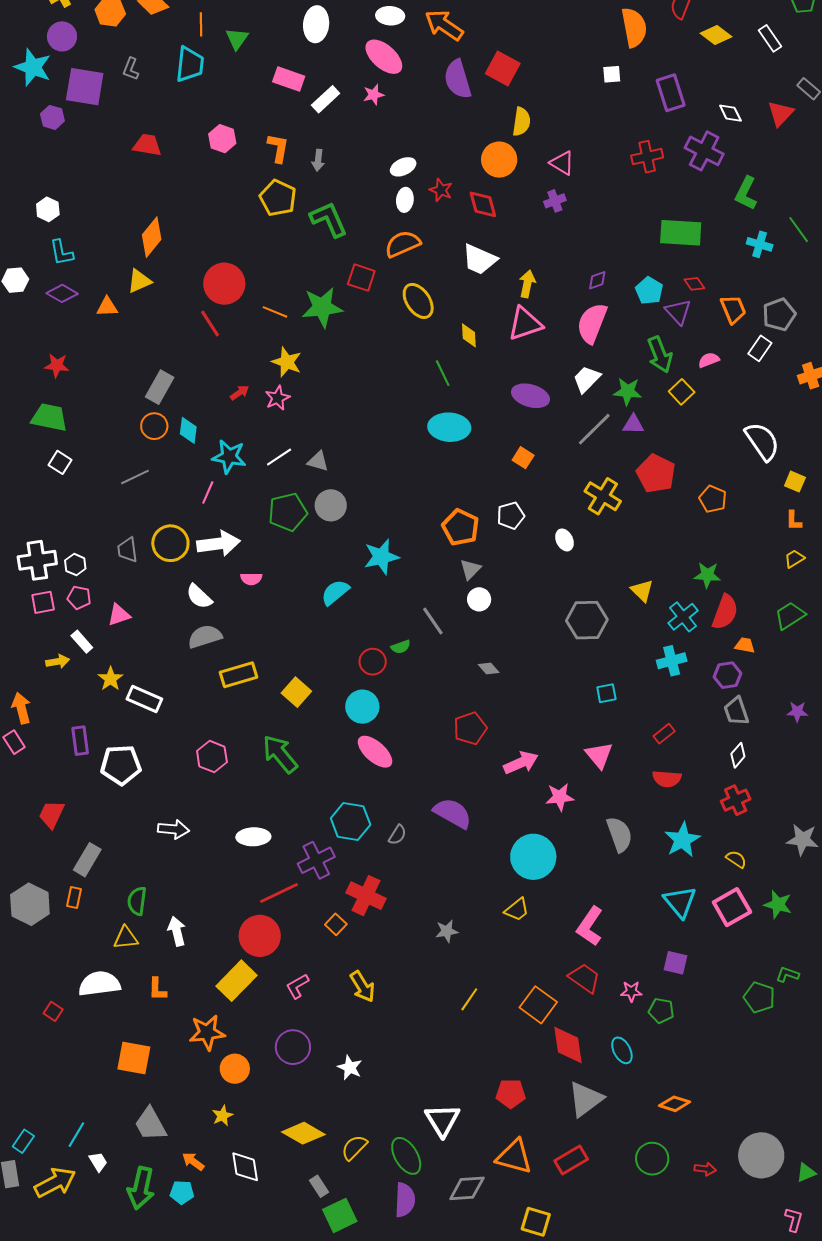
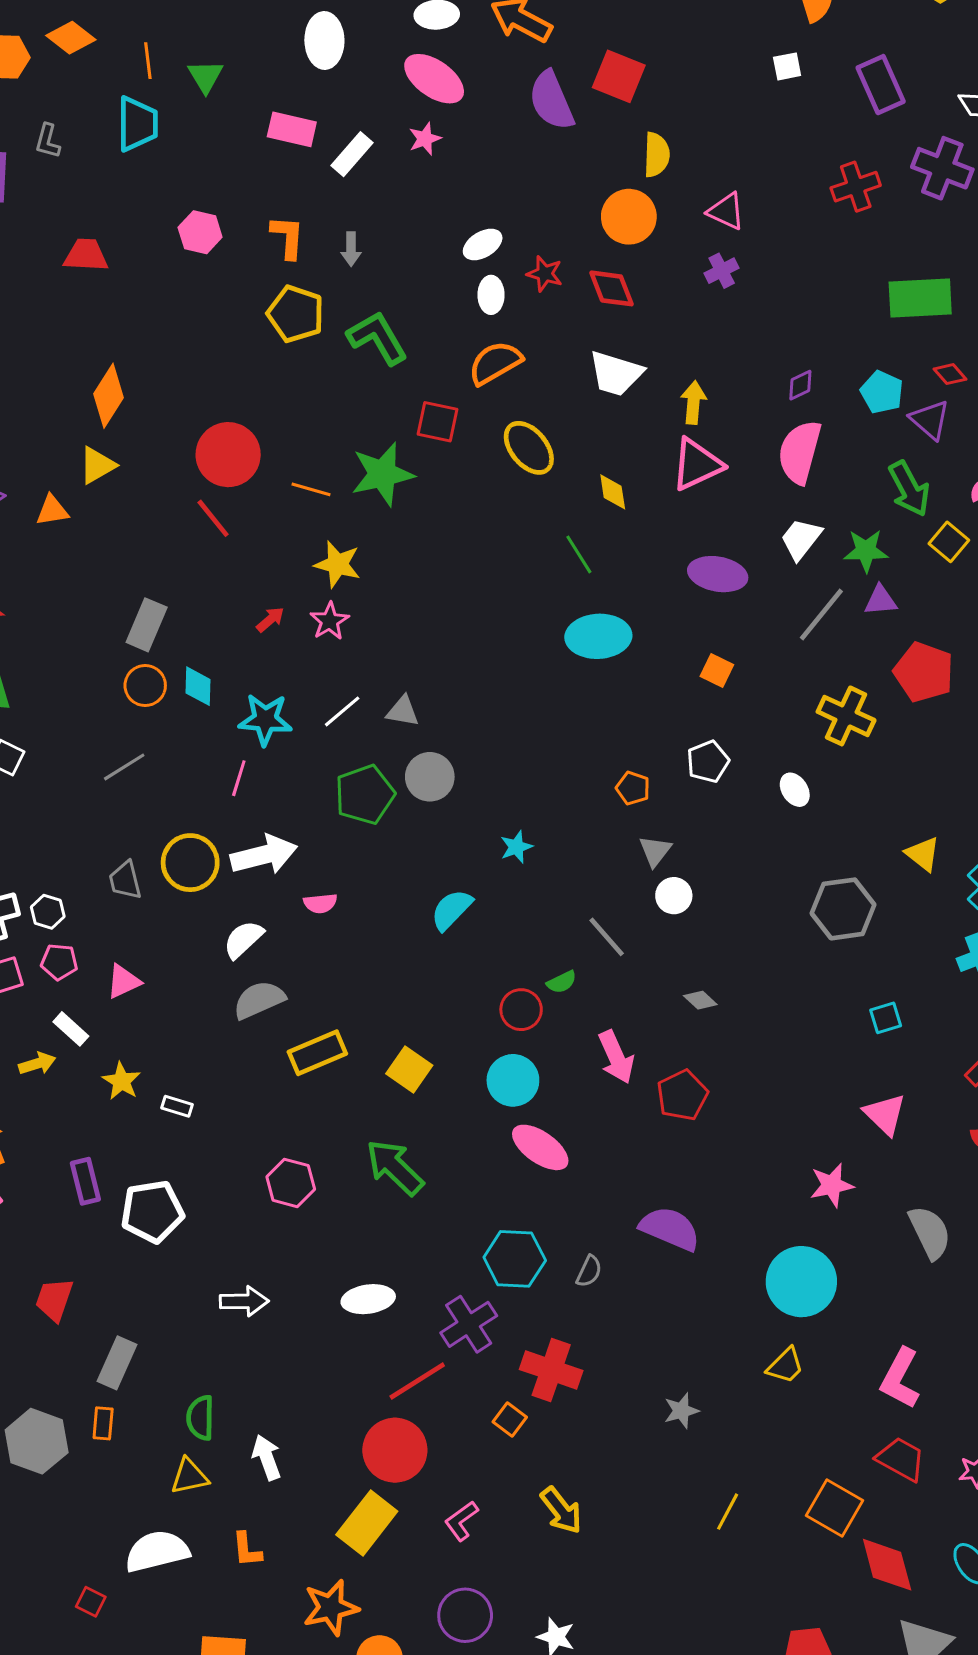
orange pentagon: (461, 527) -> (633, 788), size x0.6
cyan star: (381, 557) -> (516, 847), size x0.6
white semicircle: (199, 596) -> (243, 939), turned 100
white rectangle: (144, 699) -> (177, 1106), size x0.6
pink arrow: (521, 763) -> (616, 1057), moved, turned 96

